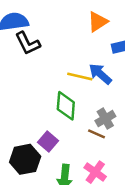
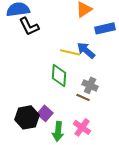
gray cross: (105, 119) -> (90, 85), turned -35
purple square: (48, 141) -> (45, 113), moved

